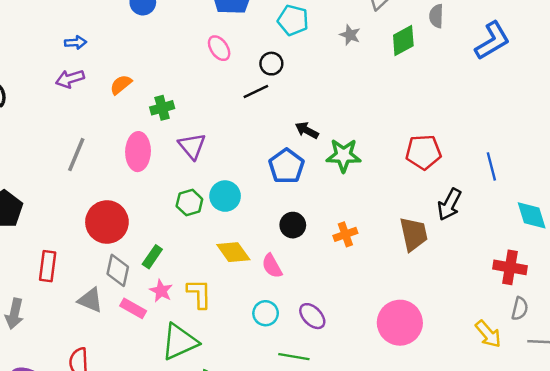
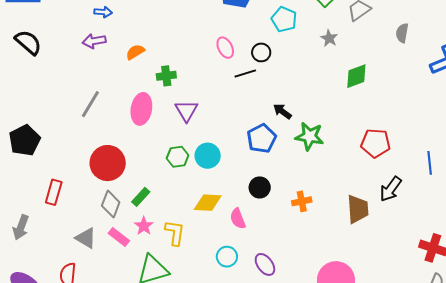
green diamond: (403, 40) -> (356, 76), moved
pink ellipse: (219, 48) -> (225, 48), moved
yellow diamond: (233, 252) -> (208, 203), turned -60
gray triangle: (90, 300) -> (86, 238), moved

